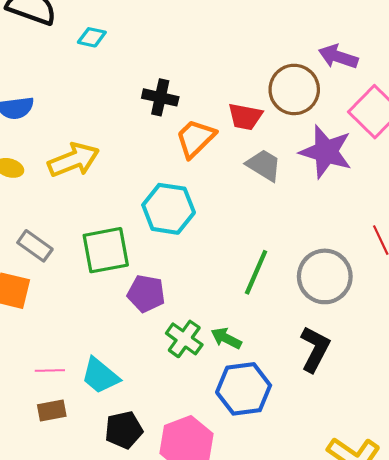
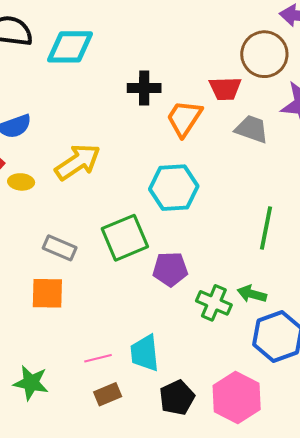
cyan diamond: (92, 37) -> (70, 47), size x1.8
cyan trapezoid: (100, 376) -> (145, 353), turned 57

